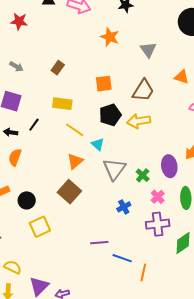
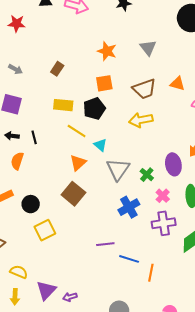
orange star: (110, 37) -> (107, 51), moved
orange triangle: (182, 77) -> (178, 84), moved
brown trapezoid: (143, 90) -> (144, 89), turned 40
black pentagon: (110, 115) -> (94, 109), moved
black line: (34, 125) -> (34, 137), moved, turned -48
blue cross: (124, 207) -> (129, 207), size x1.5

